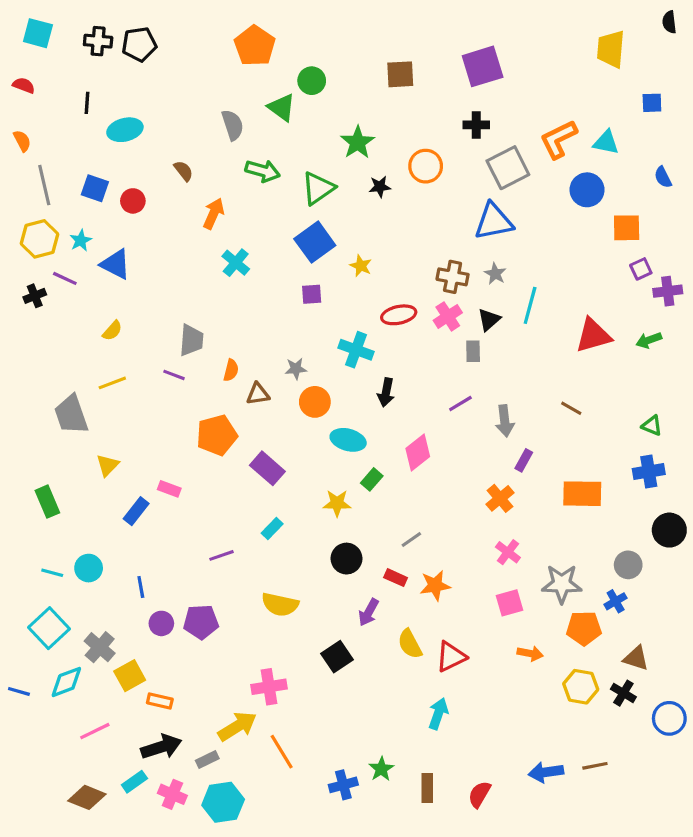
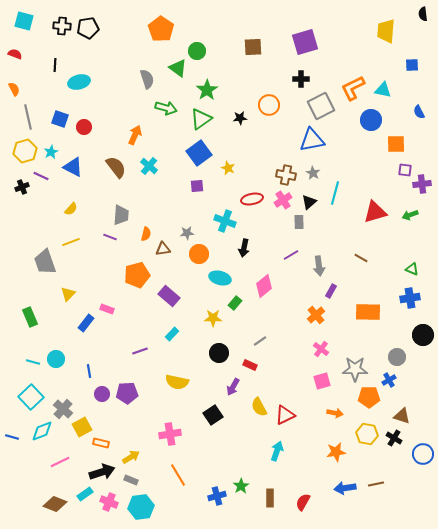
green star: (358, 142) -> (207, 90), moved
brown semicircle: (184, 171) -> (116, 167), moved, size x1.6
purple square: (641, 269) -> (405, 170), turned 32
orange star: (435, 585) -> (336, 452), moved
yellow arrow: (237, 726) -> (131, 457), moved, size x0.7
gray rectangle: (207, 760) -> (131, 480), turned 48

